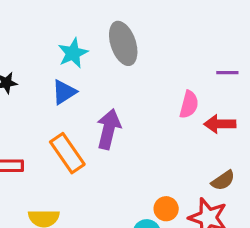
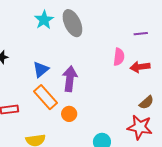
cyan star: (73, 53) -> (44, 20), moved
blue triangle: (64, 92) -> (41, 69), moved
orange circle: (166, 209) -> (69, 114), moved

